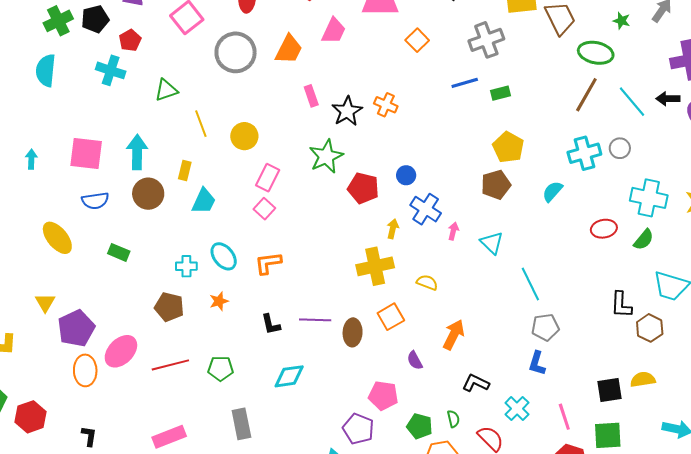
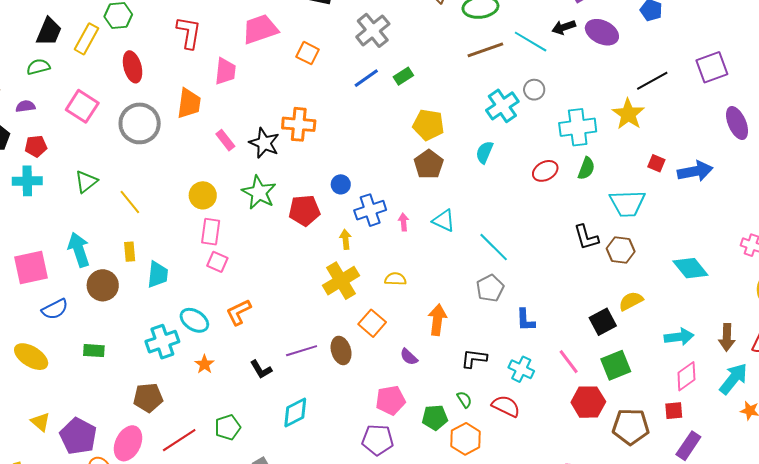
red pentagon: (130, 40) -> (36, 146), turned -30
brown line: (586, 95) -> (485, 50), turned 60
orange cross: (386, 105) -> (299, 124), size x1.4
yellow circle: (244, 136) -> (203, 195), moved
blue cross: (426, 209) -> (370, 210), turned -32
cyan cross: (186, 266) -> (162, 342), size x1.5
brown pentagon: (169, 307) -> (148, 398), moved
gray pentagon: (545, 327) -> (490, 288), moved

